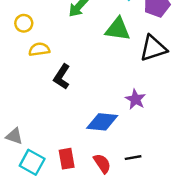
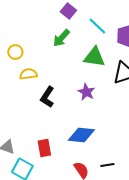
purple star: (135, 99) -> (86, 92), moved
red rectangle: (67, 159) -> (44, 148), moved

